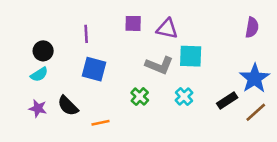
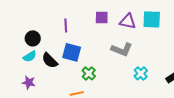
cyan square: (191, 56) -> (152, 19), moved
green cross: (140, 97) -> (89, 73), moved
black semicircle: (68, 106) -> (50, 60), moved

